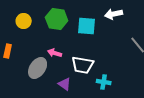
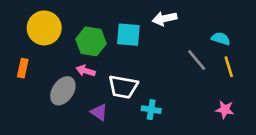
green hexagon: (57, 19) -> (91, 41), moved
yellow circle: (24, 21) -> (44, 28), size x1.6

